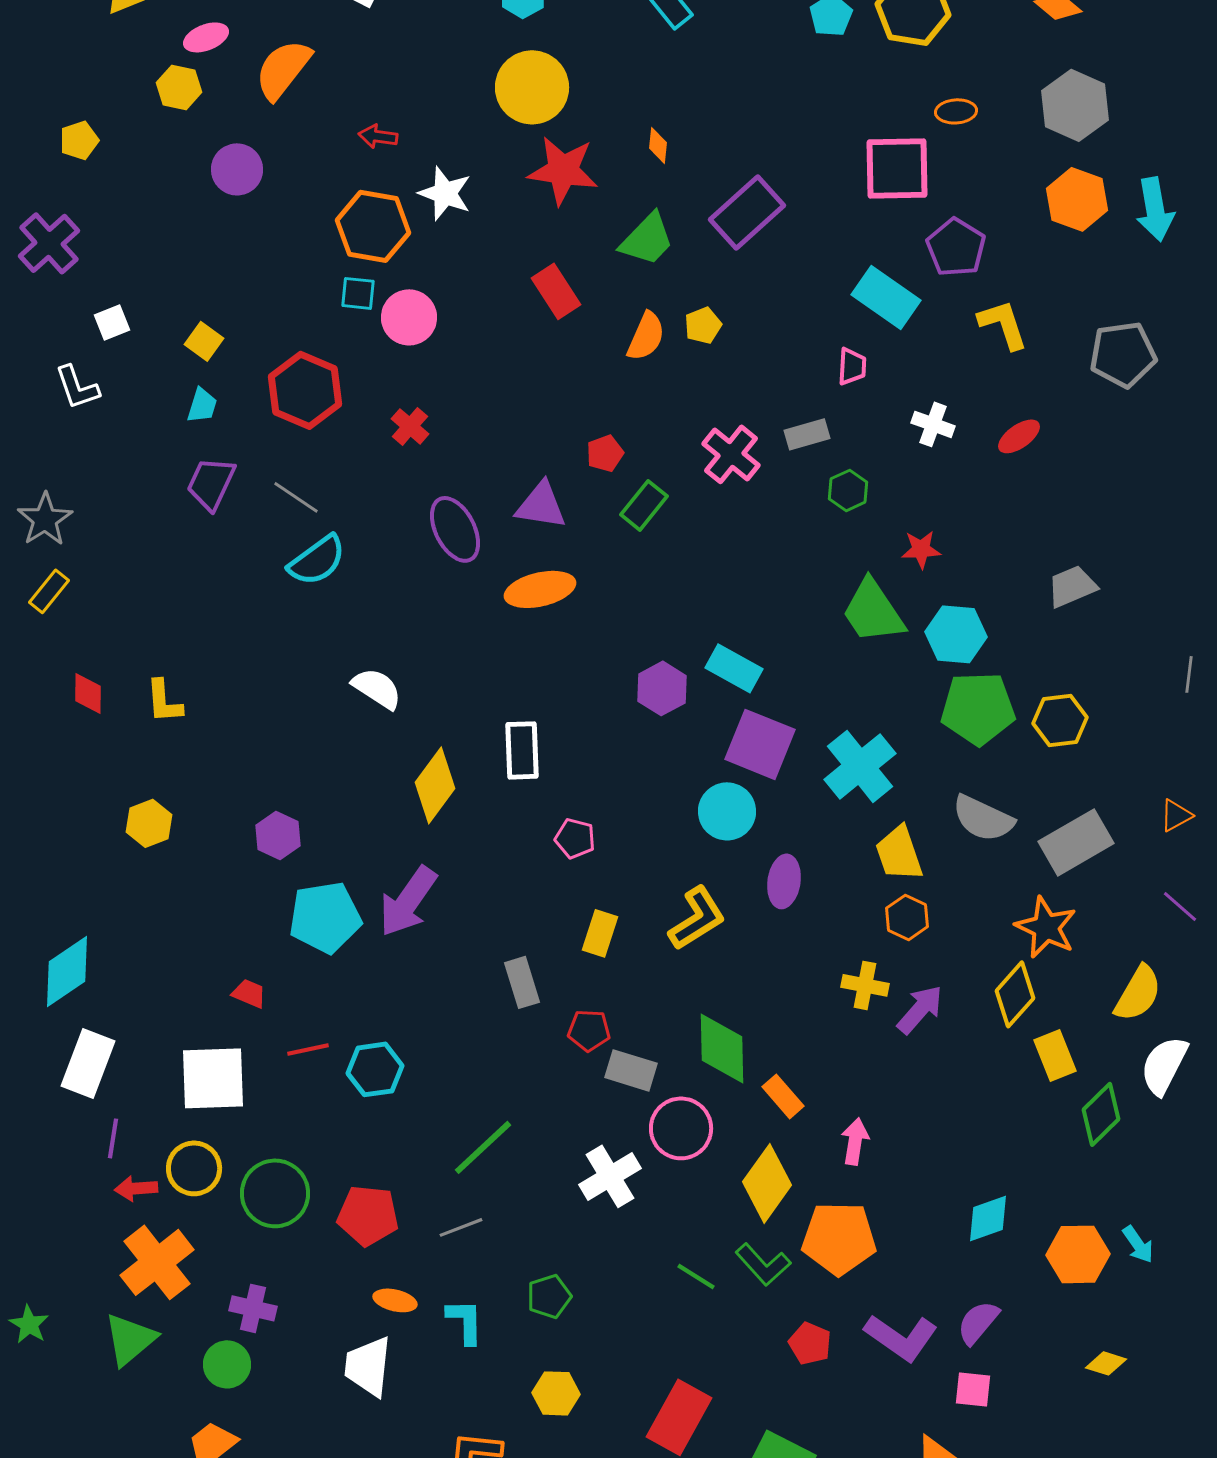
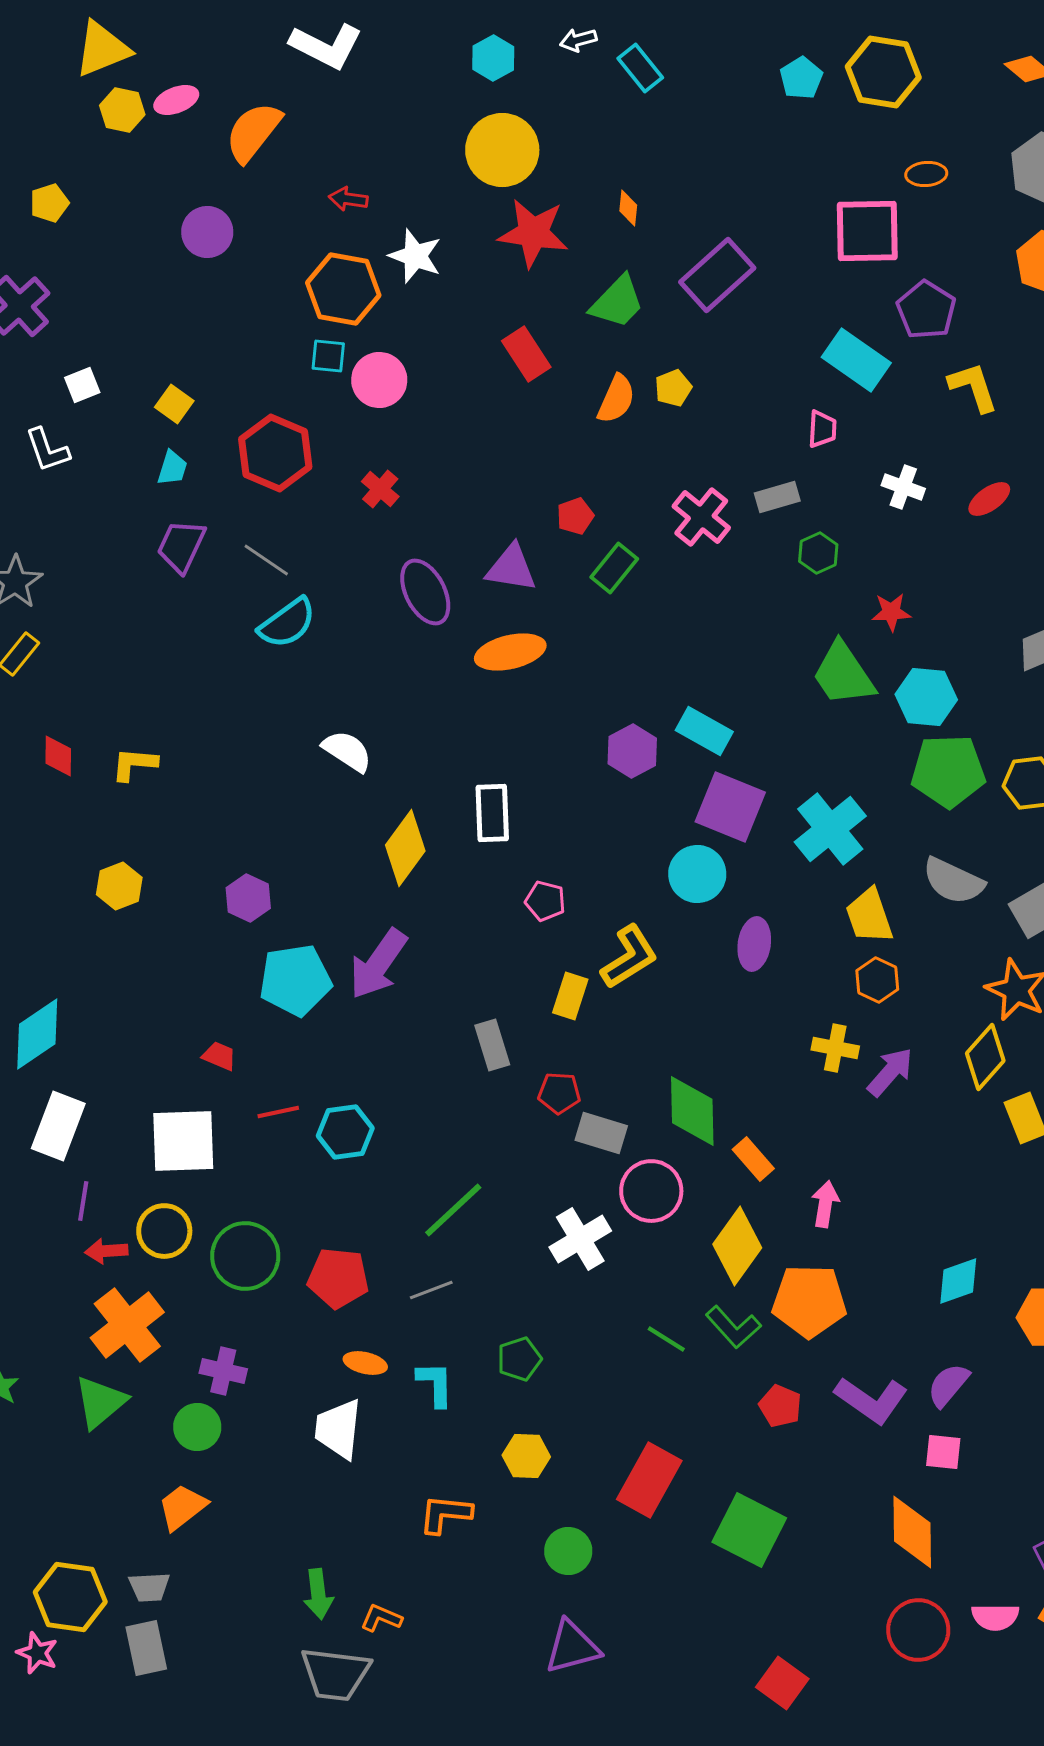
yellow hexagon: (179, 87) -> (122, 110), moved
yellow L-shape: (164, 701) -> (134, 764), turned 99
yellow L-shape: (697, 918) -> (629, 957), moved

